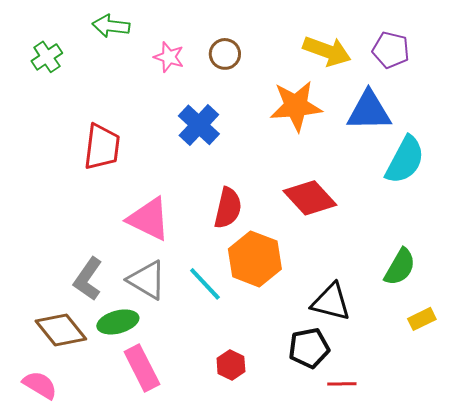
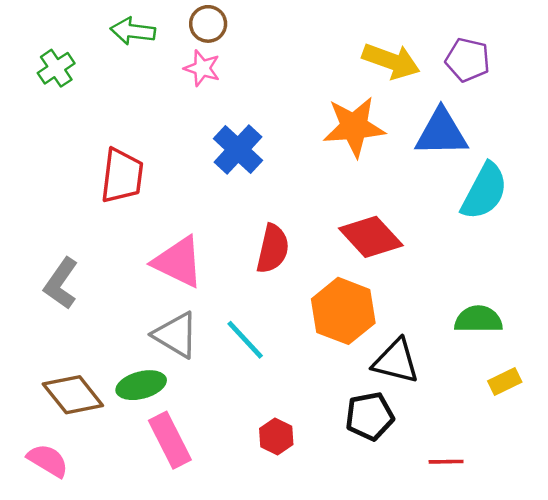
brown circle: (225, 54) -> (208, 24), moved
orange hexagon: (255, 259) -> (343, 311), moved
green semicircle: (400, 267) -> (478, 319), turned -120
gray L-shape: (88, 279) -> (61, 283), moved
red line: (342, 384) -> (446, 462), moved

